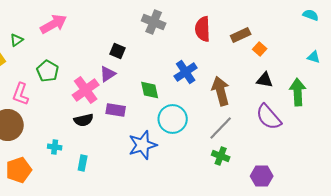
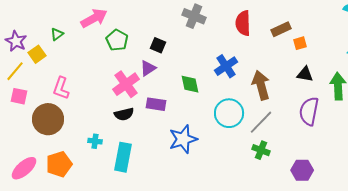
orange square: (260, 49) -> (300, 43), turned 32
green pentagon: (48, 71) -> (117, 40), moved
purple semicircle: (269, 117) -> (309, 111), turned 52
cyan circle: (173, 119) -> (229, 113), moved
cyan rectangle: (83, 163) -> (123, 157), size x1.8

